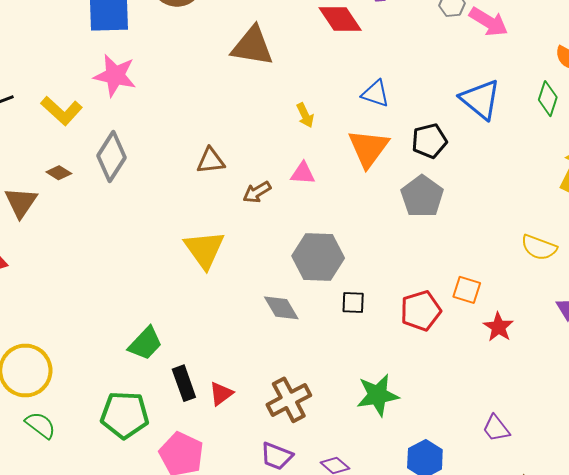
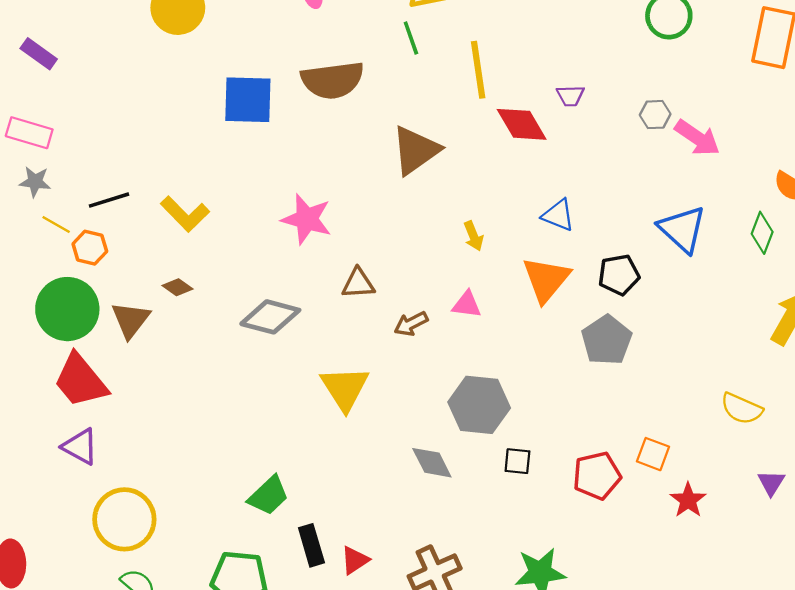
brown triangle: (252, 46) -> (416, 150), turned -48
pink star: (115, 76) -> (307, 219), moved
gray diamond: (112, 157) -> (270, 317), moved, turned 69

